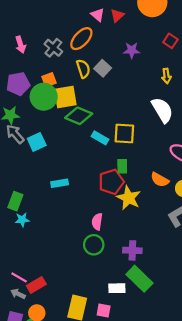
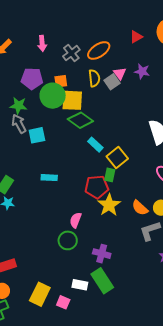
pink triangle: (98, 15) -> (120, 73), moved
yellow square: (124, 134) -> (117, 158), moved, turned 35
orange semicircle: (160, 180) -> (140, 208), moved

